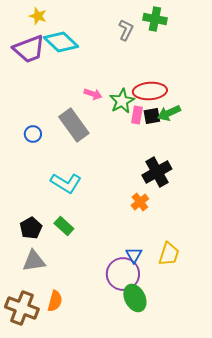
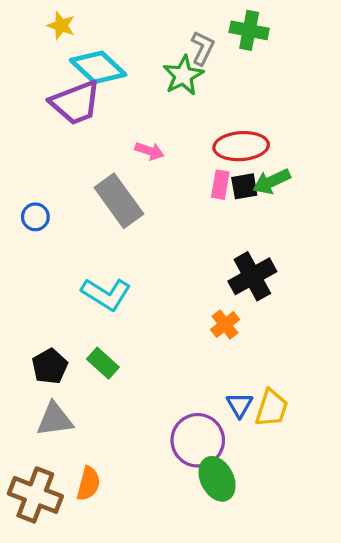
purple trapezoid: (29, 49) -> (76, 103), moved
green star: (122, 101) -> (183, 75), moved
blue circle: (33, 134) -> (35, 217), moved
blue triangle: (134, 255) -> (240, 405), moved

